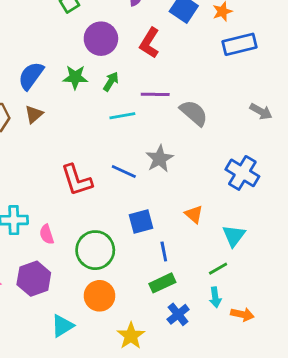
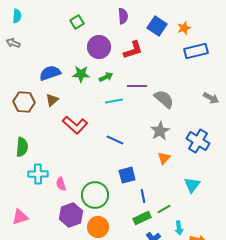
red L-shape: (150, 43) -> (133, 50), turned -140
blue semicircle: (31, 76) -> (50, 73), turned 35
green arrow: (111, 81) -> (106, 77), turned 32
gray star: (160, 159) -> (160, 131), moved
red L-shape: (77, 180) -> (75, 125), moved, turned -30
orange triangle: (194, 214) -> (164, 158), moved, turned 32
green line: (218, 269) -> (164, 209), moved
purple hexagon: (34, 279) -> (71, 215), moved

